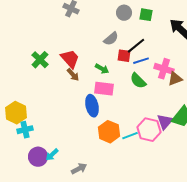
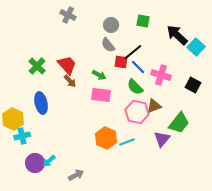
gray circle: (124, 13) -> (111, 25), moved
gray semicircle: (111, 39) -> (108, 45), turned 91
blue line: (141, 61) -> (138, 67), turned 63
brown triangle: (175, 79) -> (154, 106), moved
blue ellipse: (92, 106) -> (41, 103), moved
purple triangle: (165, 122) -> (162, 139), moved
pink hexagon: (149, 130) -> (137, 112), moved

